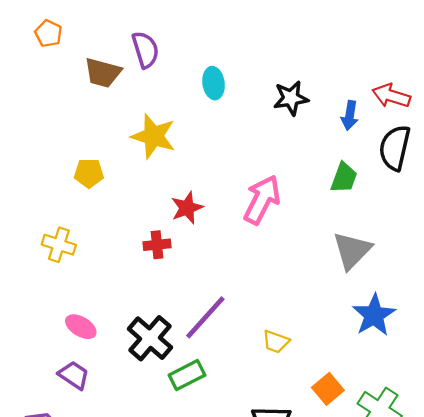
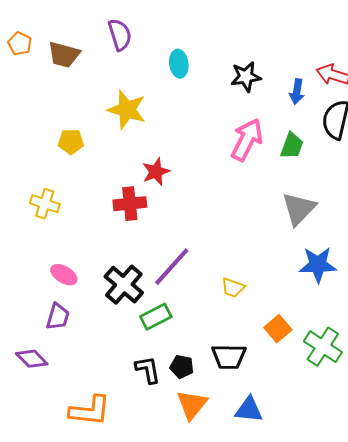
orange pentagon: (48, 33) -> (20, 44), moved
brown trapezoid: (103, 73) -> (64, 55), moved
pink arrow: (262, 200) -> (247, 140), moved
red cross: (157, 245) -> (130, 204), size x1.4
blue star: (374, 315) -> (318, 265), turned 30
purple trapezoid: (74, 375) -> (58, 317), turned 72

